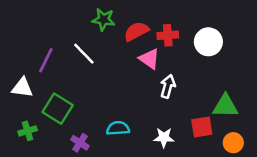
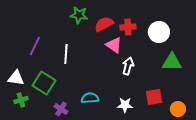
white line: (84, 54) -> (66, 54), moved, turned 48
white triangle: (22, 88) -> (16, 78), moved
green triangle: (225, 106) -> (172, 62), moved

